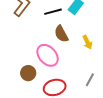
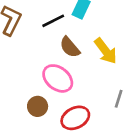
yellow arrow: (87, 42) -> (106, 51), size x1.5

